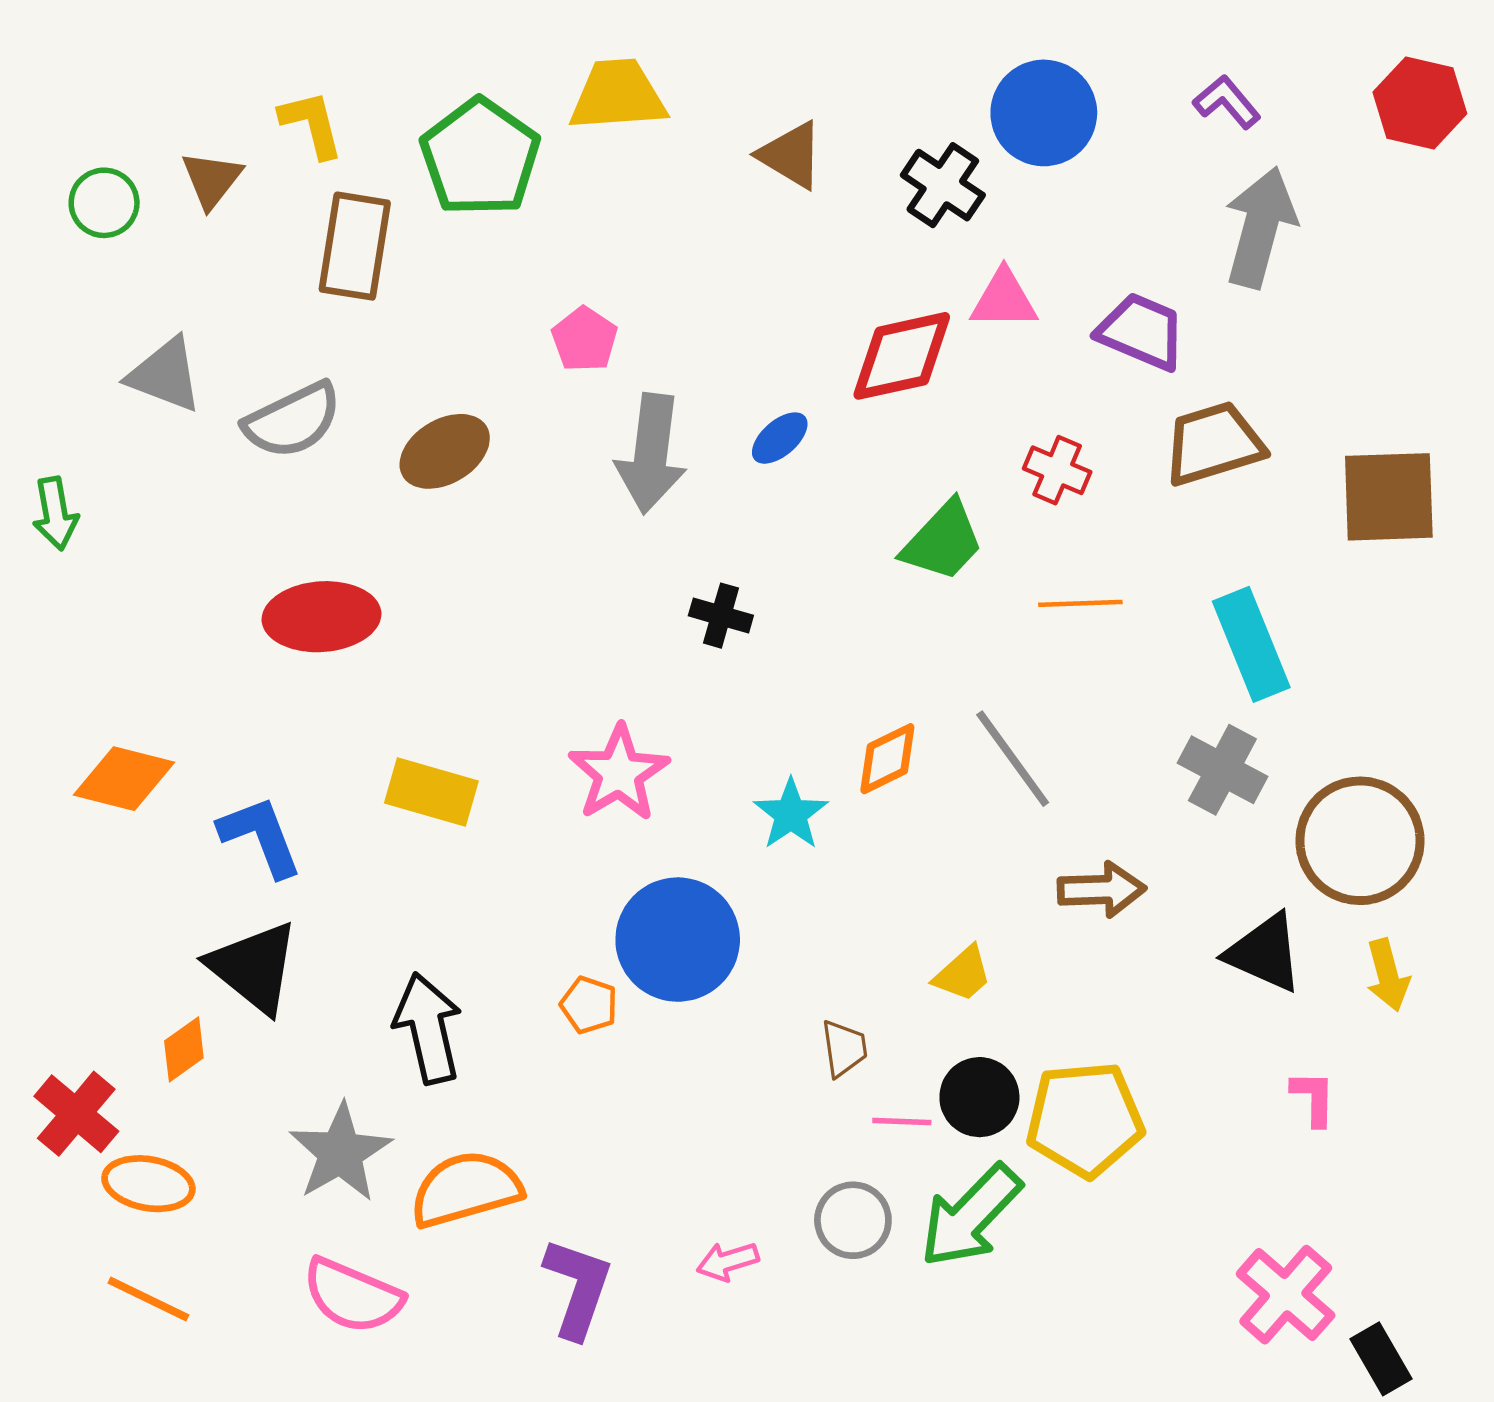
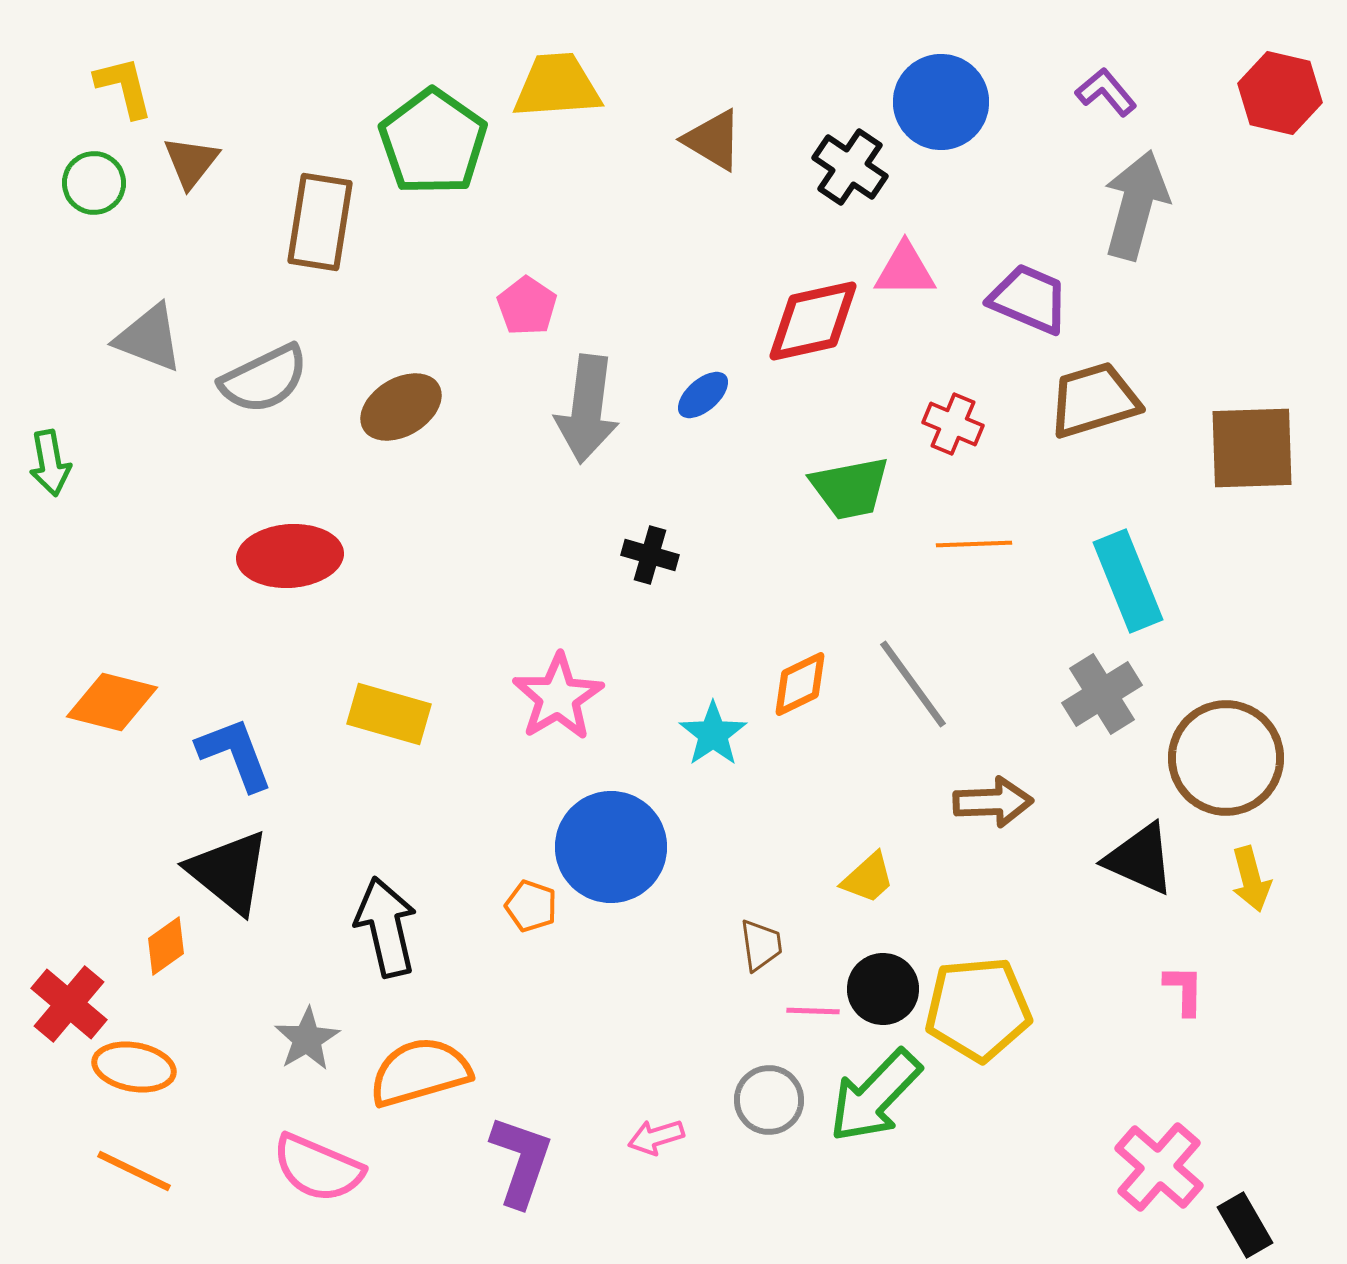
yellow L-shape: (312, 124) -> (124, 87), moved
green trapezoid: (943, 541) -> (850, 488), turned 36
gray cross: (1222, 770) -> (1102, 694), turned 30
gray star: (340, 1153) -> (307, 1039), size x0.7

